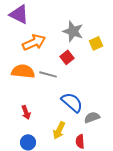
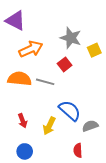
yellow arrow: (59, 130) -> (49, 126), moved

